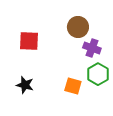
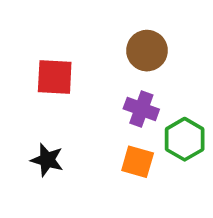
purple cross: (92, 48) -> (141, 109), moved

